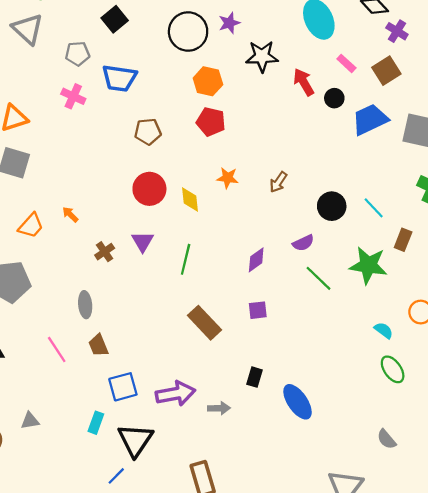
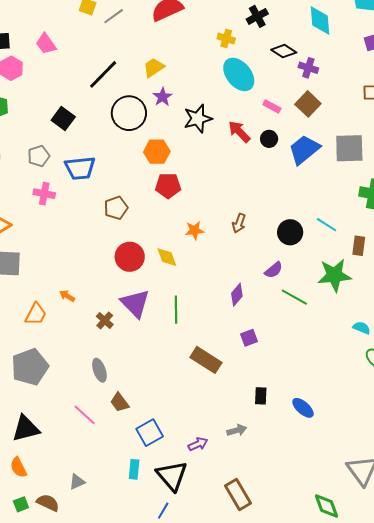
purple triangle: (143, 241) -> (135, 303), size x1.5
purple arrow: (176, 394) -> (198, 444), moved, size x0.6
blue ellipse: (298, 402) -> (303, 408), size x0.7

